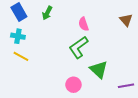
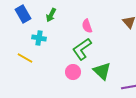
cyan cross: (18, 36) -> (39, 38), moved
pink circle: (73, 85) -> (73, 72), moved

